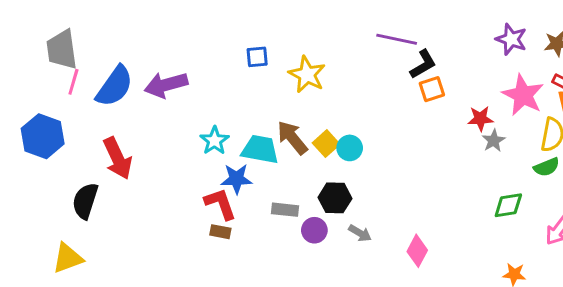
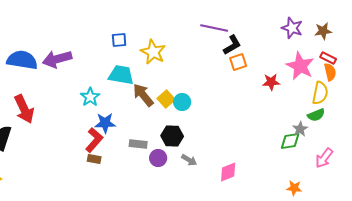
blue semicircle: (115, 86) -> (22, 60), turned -116
gray star: (494, 141) -> (300, 129), moved
cyan trapezoid: (260, 149) -> (121, 75), moved
red L-shape: (220, 204) -> (94, 140), turned 60
pink diamond: (417, 251) -> (228, 172), turned 40

